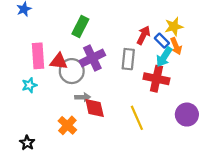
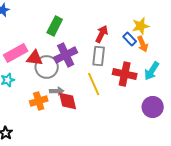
red arrow: (143, 35) -> (102, 34), moved
pink rectangle: (38, 56) -> (16, 53), turned 65
cyan arrow: (164, 57) -> (152, 71), moved
yellow line: (137, 118) -> (94, 84), moved
orange cross: (67, 125) -> (39, 101), moved, turned 30

